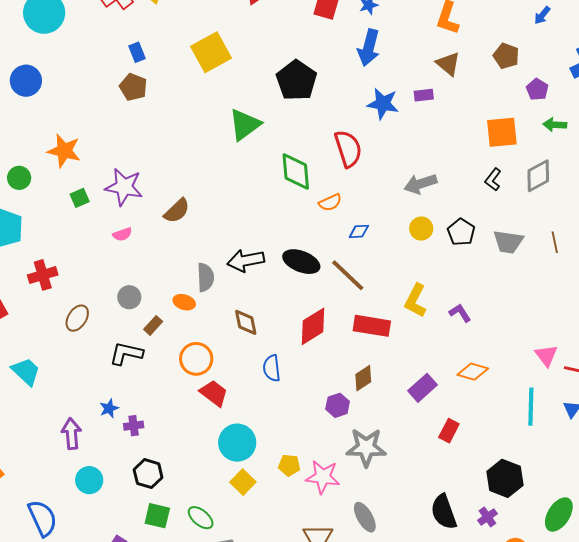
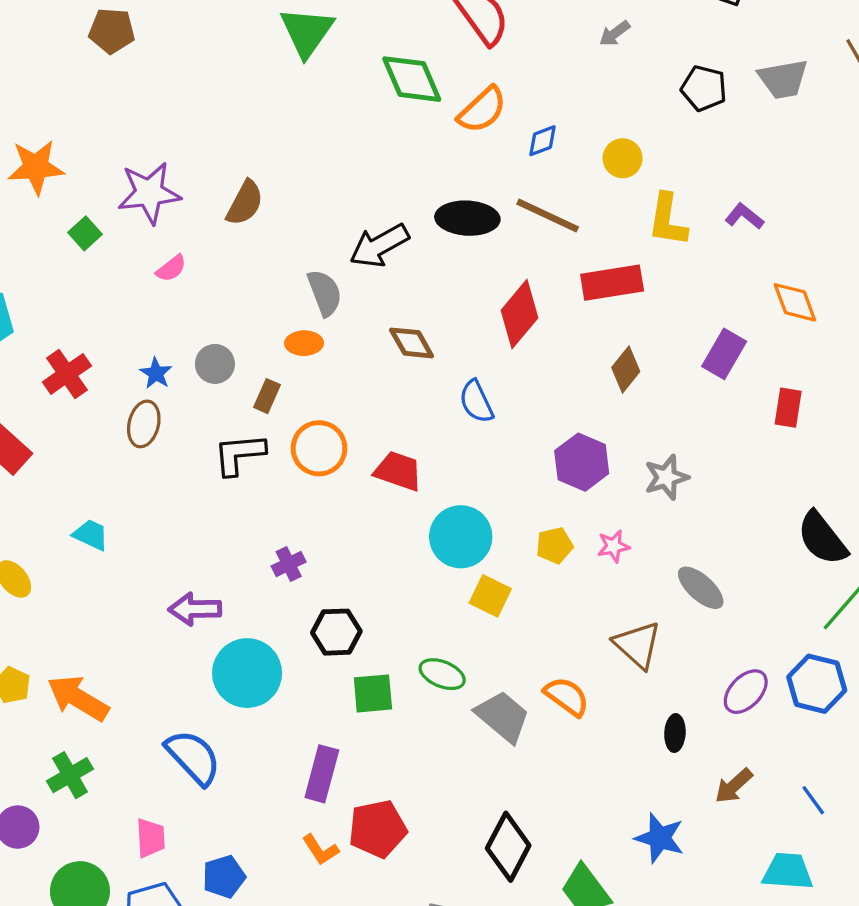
gray arrow: (420, 184) -> (615, 33), size x0.6
orange semicircle: (330, 202) -> (482, 110), size x1.4
yellow circle: (421, 229) -> (623, 158), moved
orange circle: (196, 359) -> (319, 448), moved
cyan trapezoid: (26, 372) -> (91, 535), size x0.7
orange diamond: (473, 372) -> (795, 302), turned 72
purple hexagon: (338, 405) -> (582, 462), moved, size x1.4
blue star: (109, 408) -> (156, 373), moved
purple arrow: (71, 434) -> (195, 609), turned -68
gray star: (366, 447) -> (666, 477), size x0.7
pink star: (323, 477) -> (613, 546), size x0.6
cyan circle: (89, 480) -> (247, 673), size x1.5

